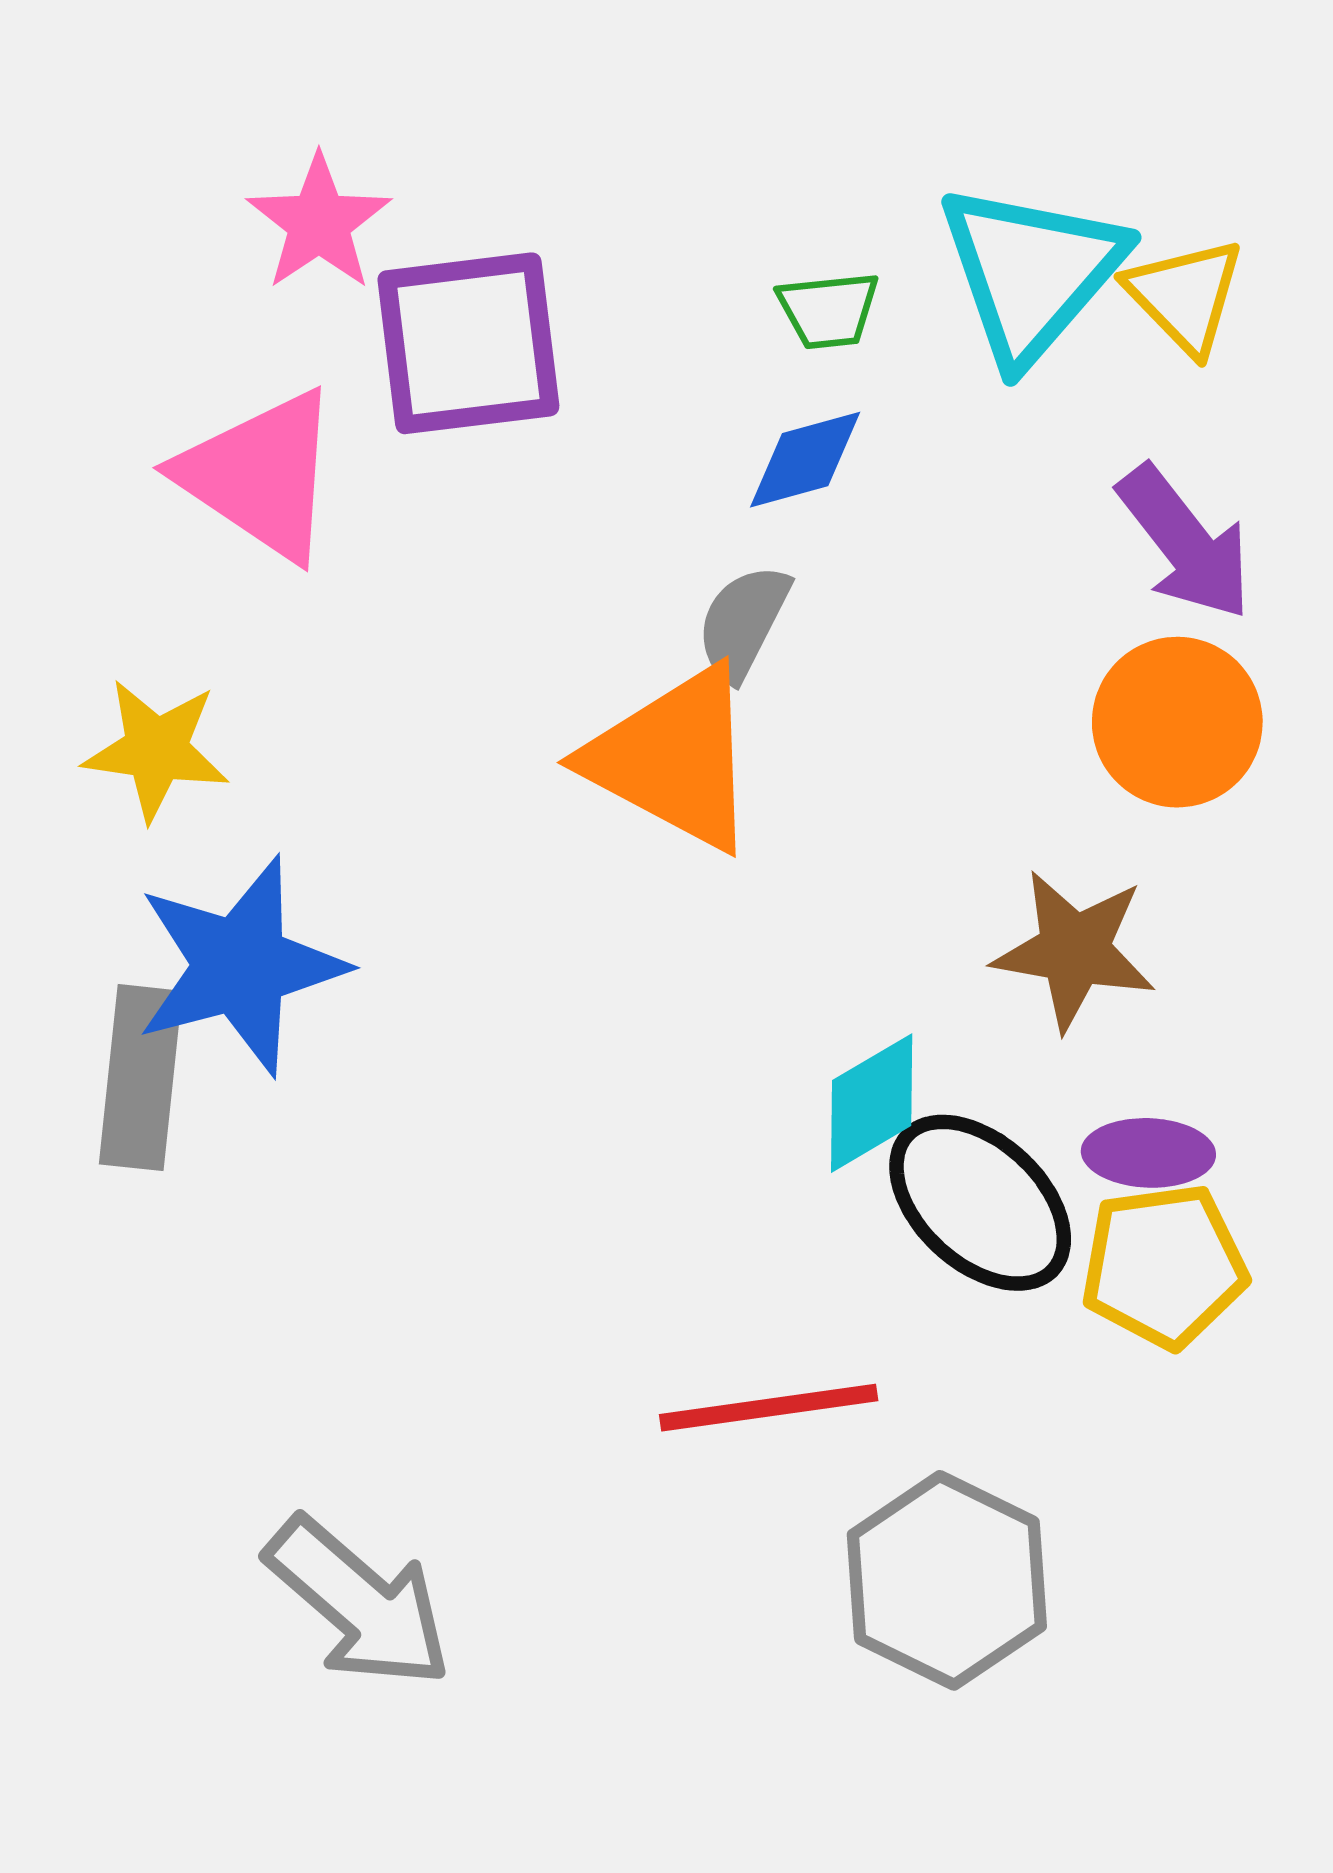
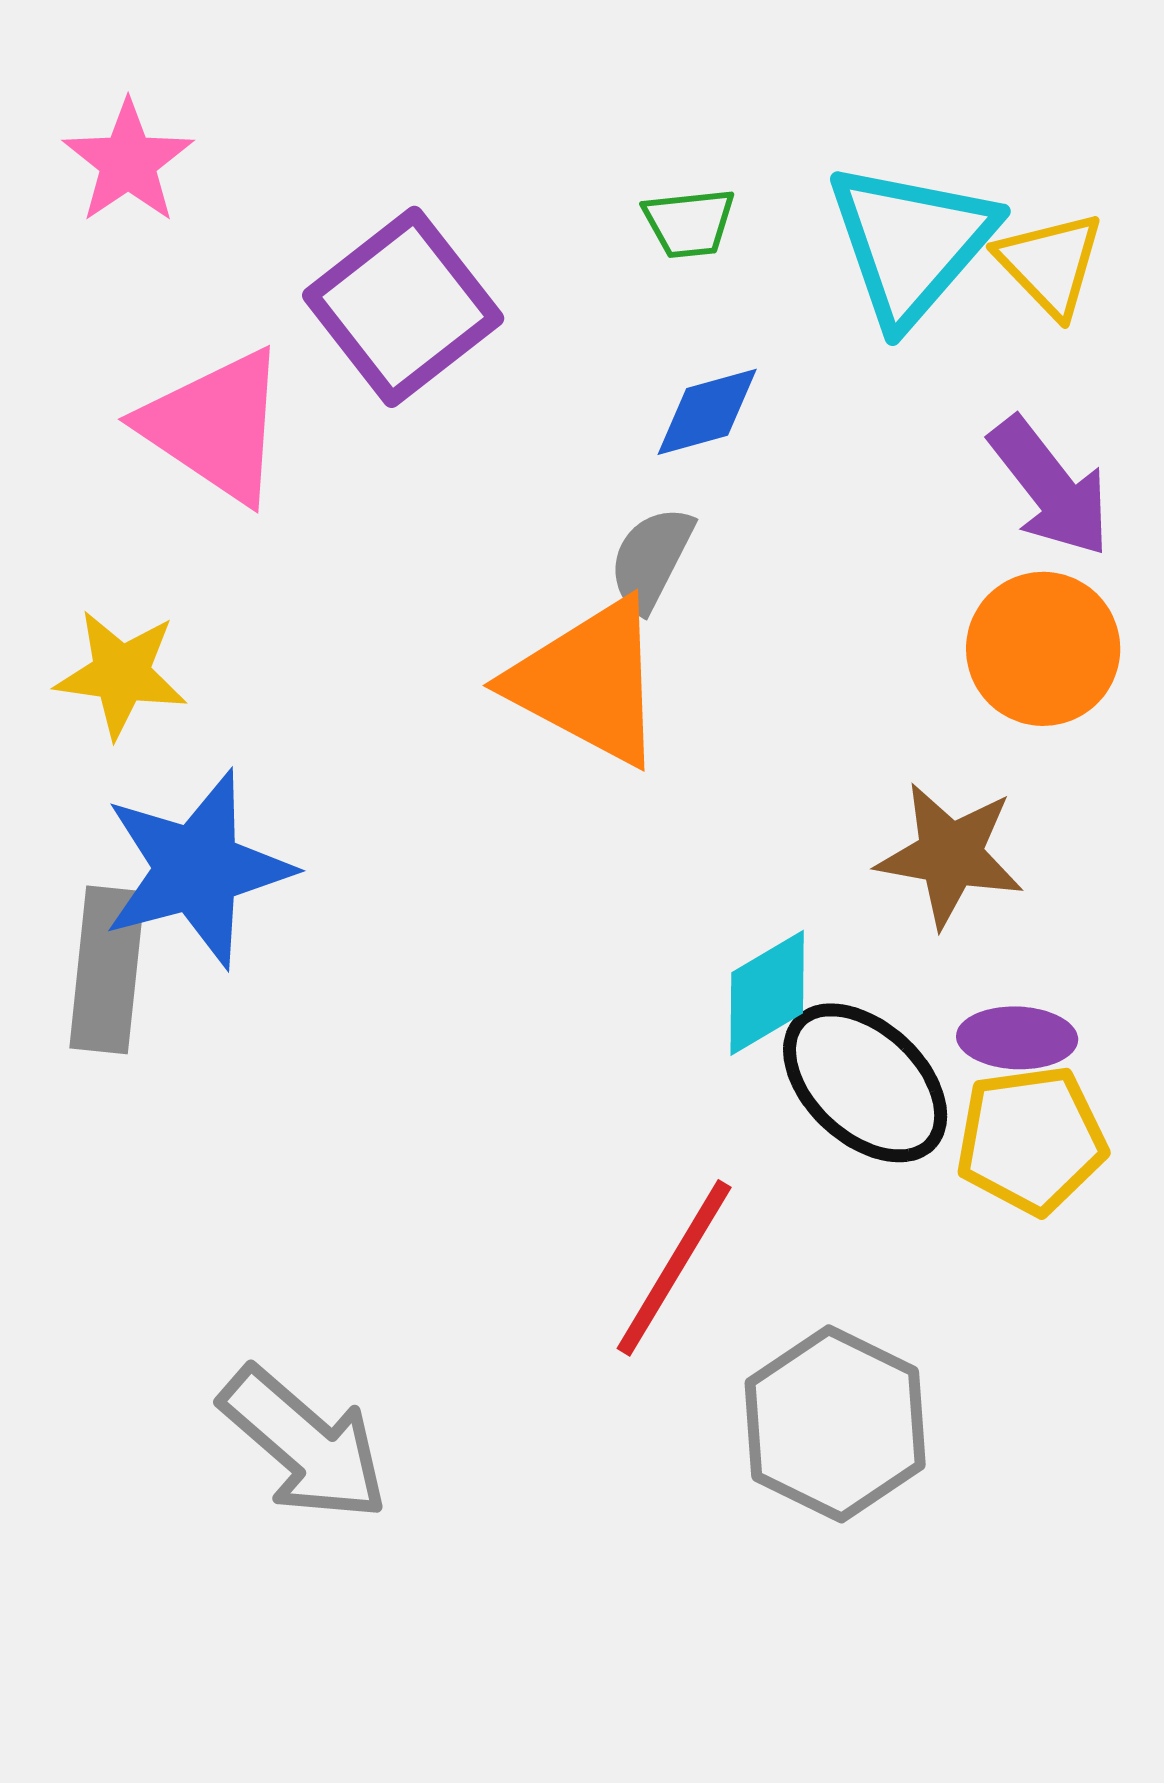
pink star: (319, 223) -> (128, 162), moved
green trapezoid: (828, 310) -> (689, 223), moved
purple square: (468, 343) -> (403, 307), turned -31
red line: (769, 1408) -> (674, 1268), turned -51

